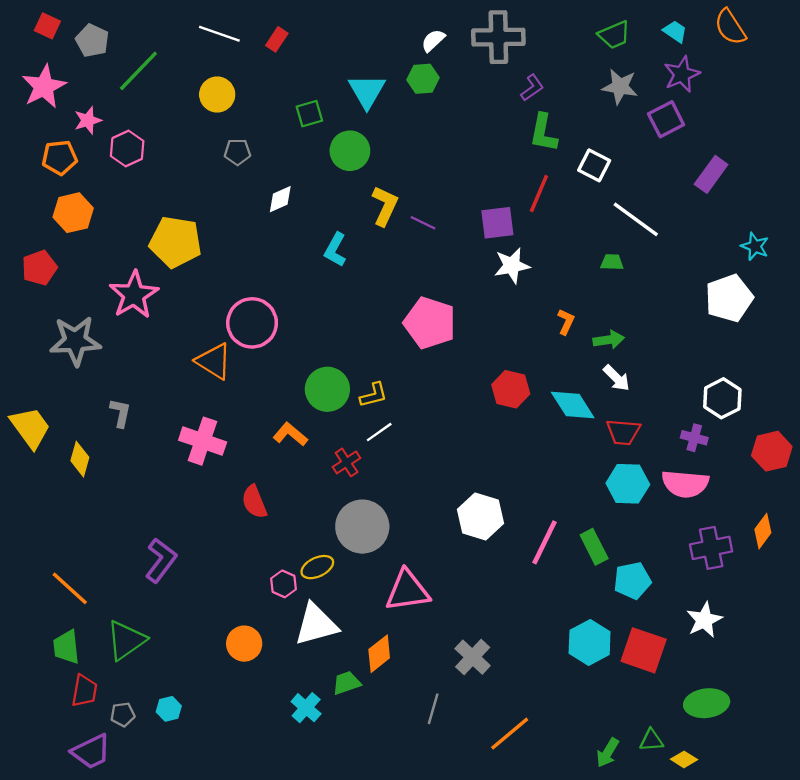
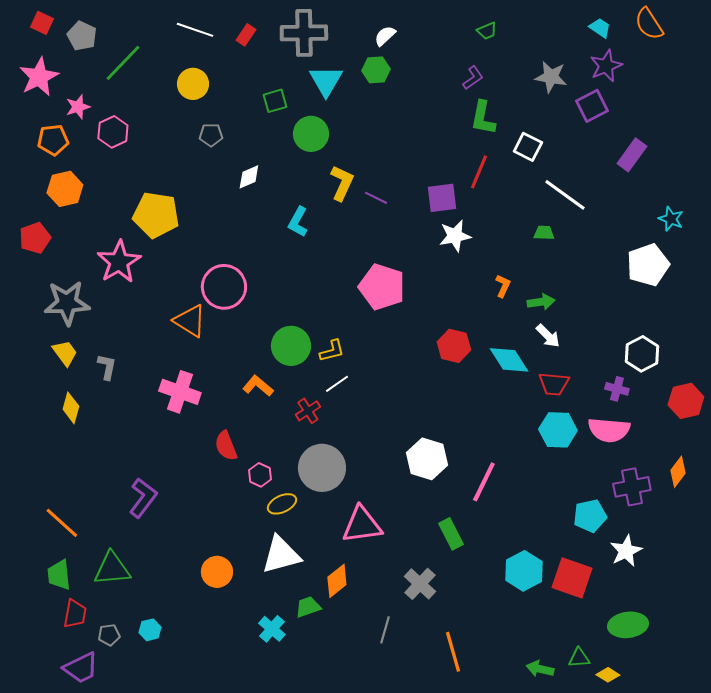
green trapezoid: (614, 35) -> (487, 31), moved, size x0.7
gray cross: (498, 37) -> (304, 33), moved
yellow trapezoid: (30, 428) -> (65, 353), moved, size x0.7
green rectangle: (594, 547) -> (451, 534), moved
cyan pentagon: (632, 581) -> (590, 516), moved
pink hexagon: (284, 584) -> (260, 475), moved
green triangle: (126, 640) -> (112, 569), turned 30
orange line: (510, 734) -> (453, 652), turned -66
green arrow: (608, 753) -> (540, 669), turned 72

